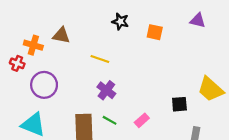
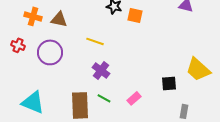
orange square: (155, 32) -> (135, 15), moved
orange cross: (33, 45) -> (33, 16), moved
purple circle: (44, 85) -> (50, 52), moved

